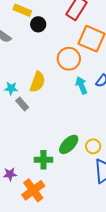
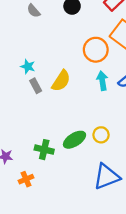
yellow semicircle: (38, 82) -> (61, 81), moved
yellow circle: (93, 146) -> (101, 135), moved
orange cross: (33, 190) -> (26, 179), size x0.6

